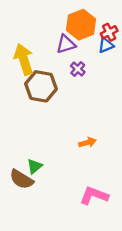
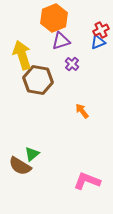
orange hexagon: (81, 25) -> (54, 18), moved
orange arrow: (87, 143) -> (82, 111), moved, turned -112

